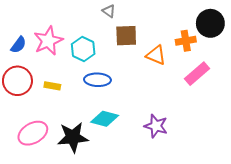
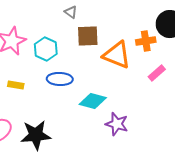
orange triangle: (156, 55) -> (117, 55), size x1.4
pink rectangle: (197, 74) -> (157, 73), size x0.7
cyan diamond: (105, 119) -> (93, 101), moved

